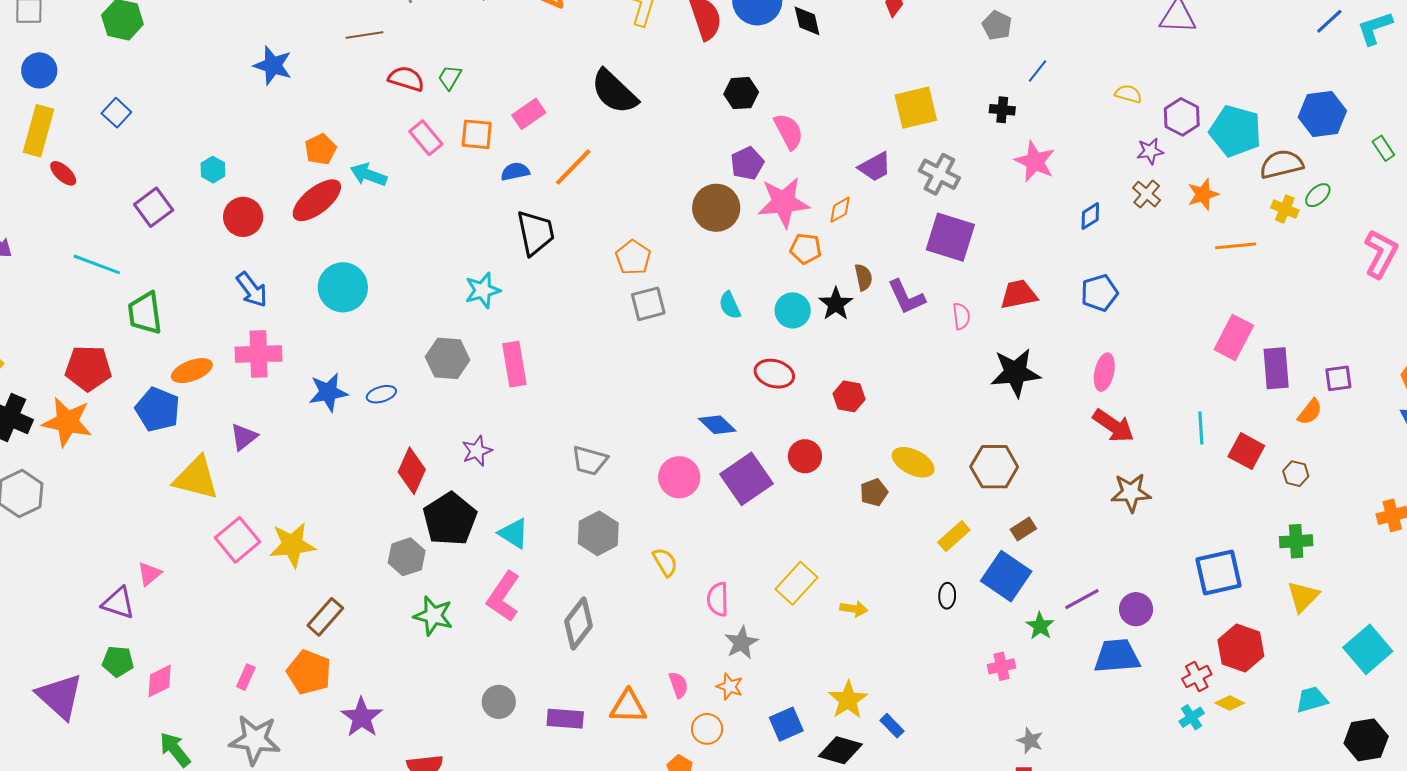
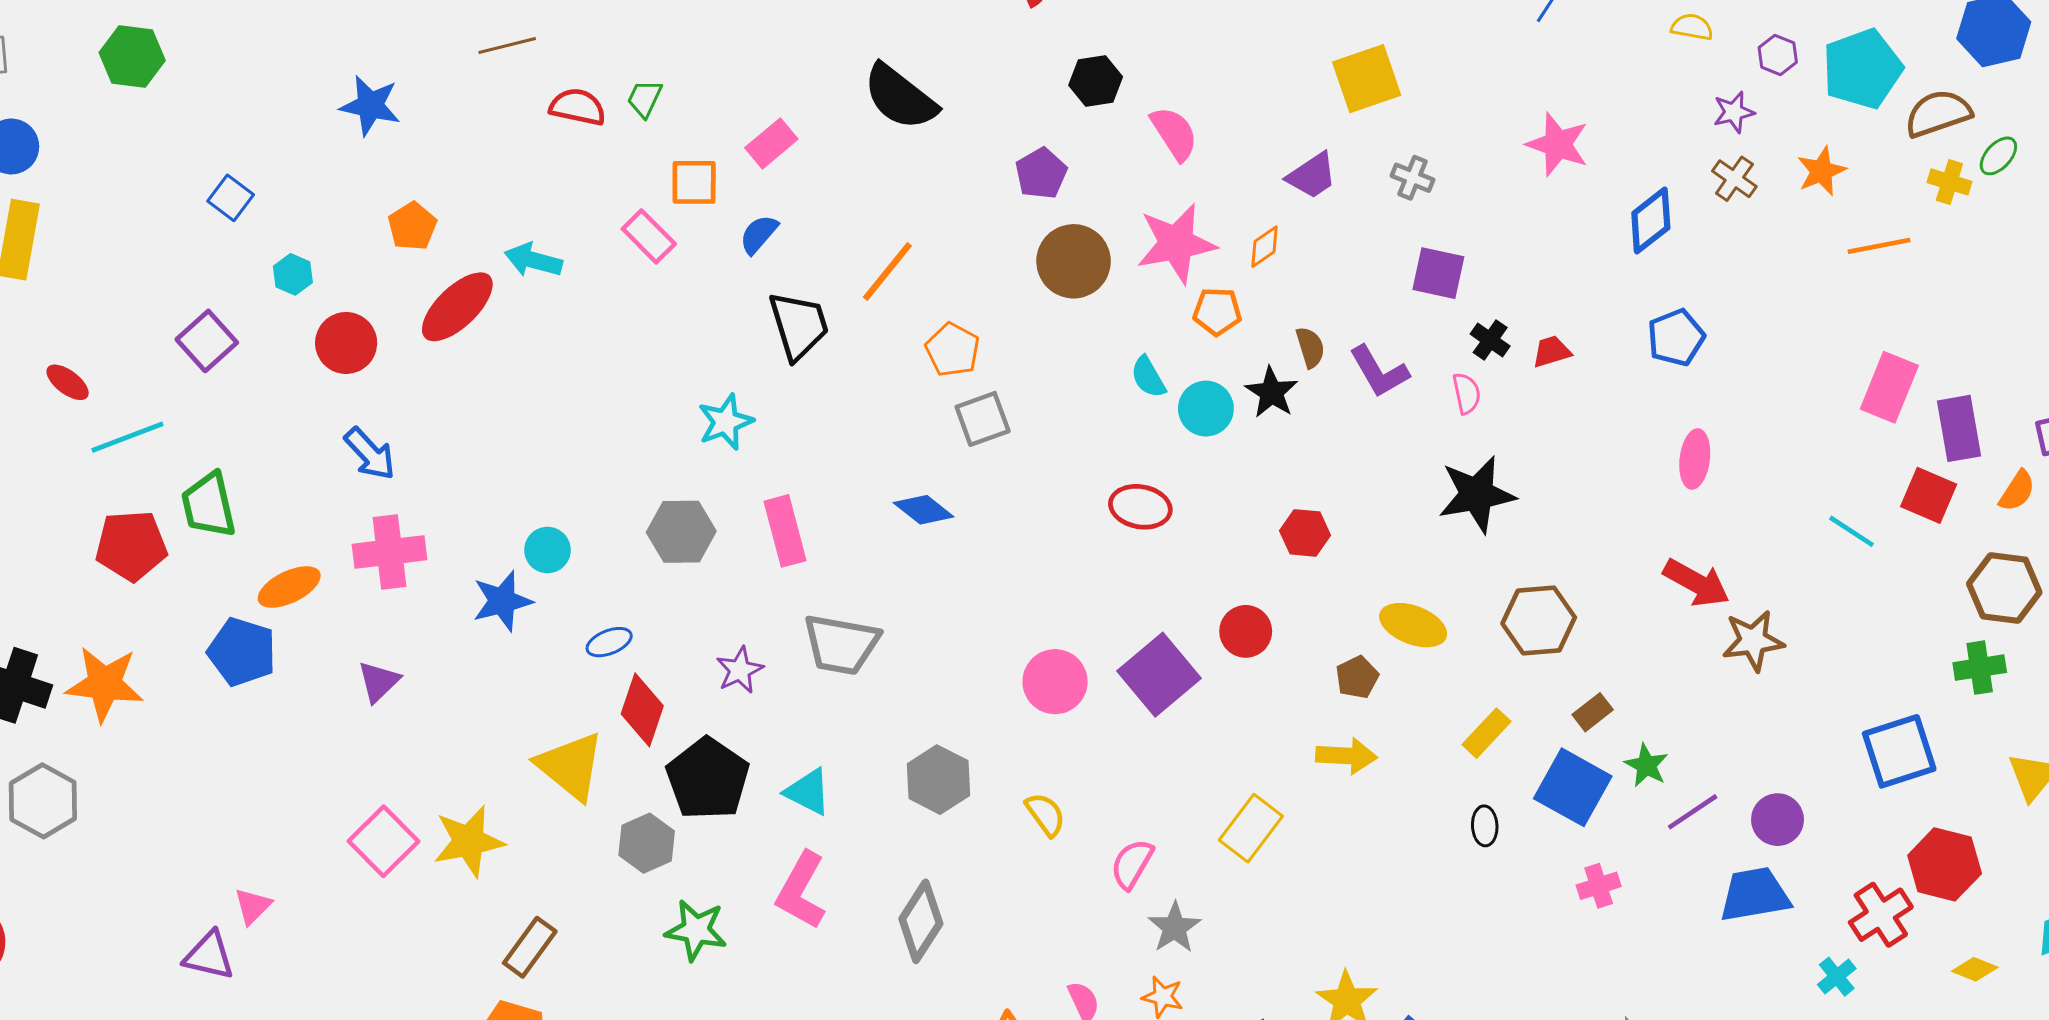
black cross: (1002, 110) -> (1490, 340), moved, turned 35
blue square: (116, 113) -> (231, 198), moved
purple hexagon: (1182, 117) -> (1778, 55), size x0.7
cyan pentagon: (1235, 131) -> (1862, 69), turned -30
pink rectangle: (426, 138) -> (649, 236), moved
orange pentagon: (320, 149) -> (412, 226), moved
purple pentagon: (747, 163) -> (1041, 173), moved
orange line: (573, 167) -> (887, 271), moved
blue semicircle: (515, 172) -> (759, 234), turned -32
red ellipse: (63, 173) -> (68, 382), moved
gray cross: (939, 174) -> (1412, 178), size x0.7
blue diamond: (1090, 216) -> (1651, 221), size x1.5
purple square: (950, 237) -> (1438, 273), size x0.7
cyan line: (97, 264) -> (127, 437), turned -36
cyan circle: (343, 287) -> (547, 550), moved, size x0.6
red trapezoid: (1019, 294) -> (1552, 352), size x0.7
cyan semicircle: (730, 305) -> (1148, 377), moved
red pentagon: (88, 368) -> (131, 546), moved
black star: (1015, 373) -> (1477, 494), moved
red ellipse: (774, 374) -> (1140, 507), moved
blue ellipse: (381, 394) -> (609, 642), moved
blue diamond: (717, 425) -> (924, 510), moved
red arrow: (1113, 426) -> (1696, 583), moved
cyan line: (1201, 428) -> (1852, 531), turned -48
red square: (1246, 451) -> (1929, 495), moved
gray trapezoid: (590, 461) -> (841, 644), moved, size x1.4
brown hexagon: (1296, 474) -> (2004, 588), size x1.8
yellow triangle: (196, 478) -> (571, 766), moved, turned 30
green cross: (1296, 541) -> (1980, 668), moved
pink semicircle: (718, 599) -> (1132, 864), turned 36
yellow arrow: (854, 609) -> (1346, 756), moved, size x1.4
green star: (1040, 626) -> (1646, 765), moved
pink cross: (1002, 666) -> (1599, 886), moved
red cross: (1197, 677) -> (1881, 915), size x1.4
yellow diamond: (1230, 703) -> (1975, 969), moved
cyan cross: (1192, 717) -> (1837, 977), moved

